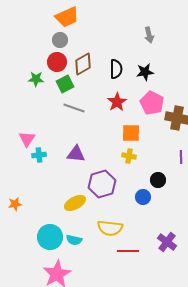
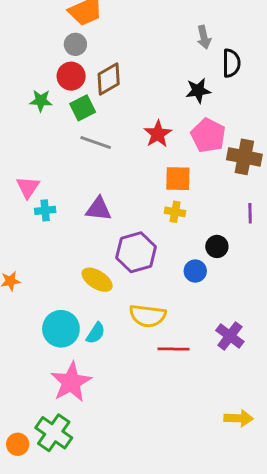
black semicircle: (116, 69) -> (231, 63), moved
yellow ellipse: (75, 203) -> (97, 280), turned 60
cyan semicircle: (74, 240) -> (96, 333), turned -70

